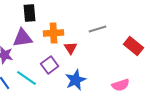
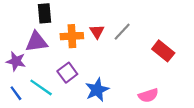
gray line: (98, 29) -> (122, 32), turned -30
red triangle: (71, 48) -> (97, 32), moved

